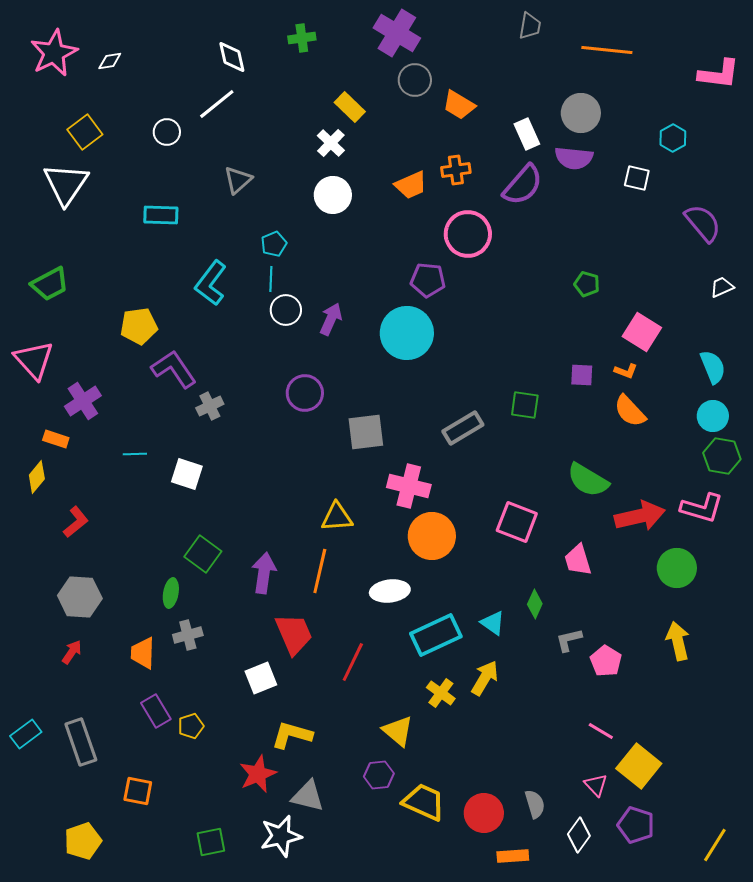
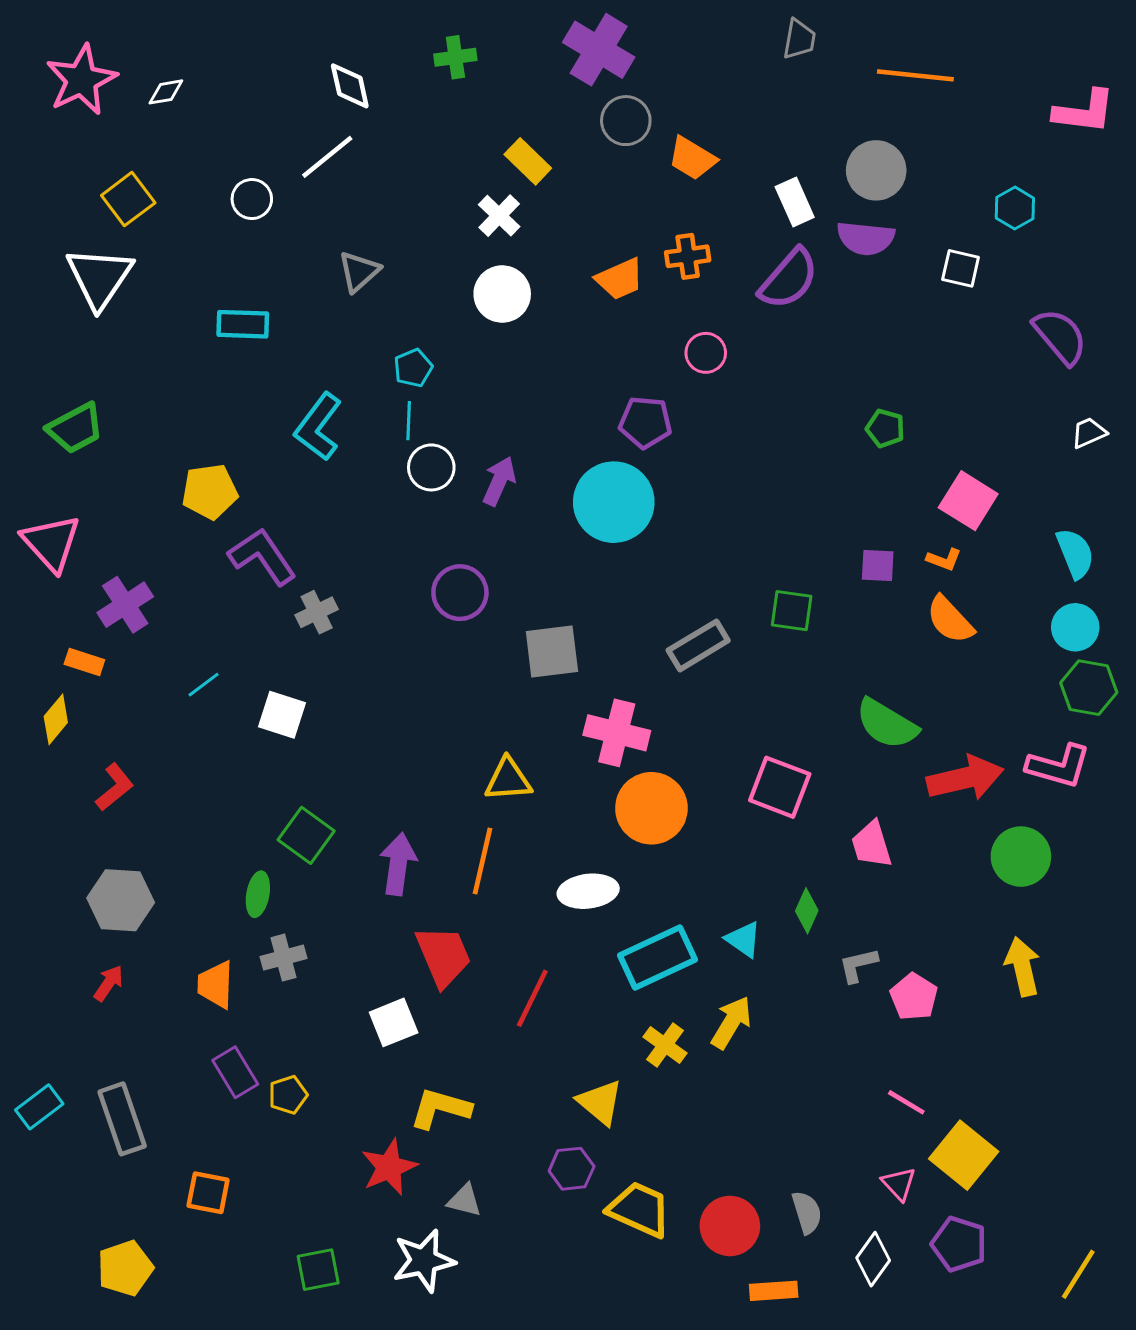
pink circle: (468, 234) -> (706, 353), size x0.6
cyan line: (135, 454) -> (204, 685), turned -35
gray triangle: (308, 796) -> (464, 1200), size x0.7

